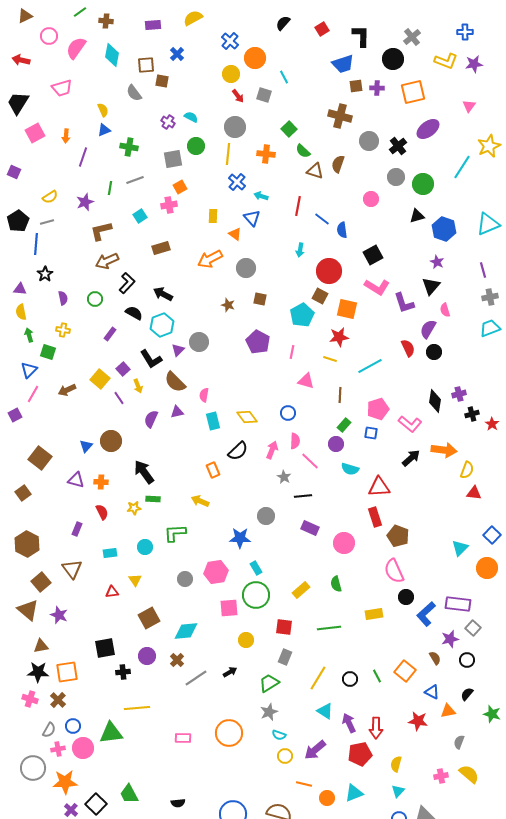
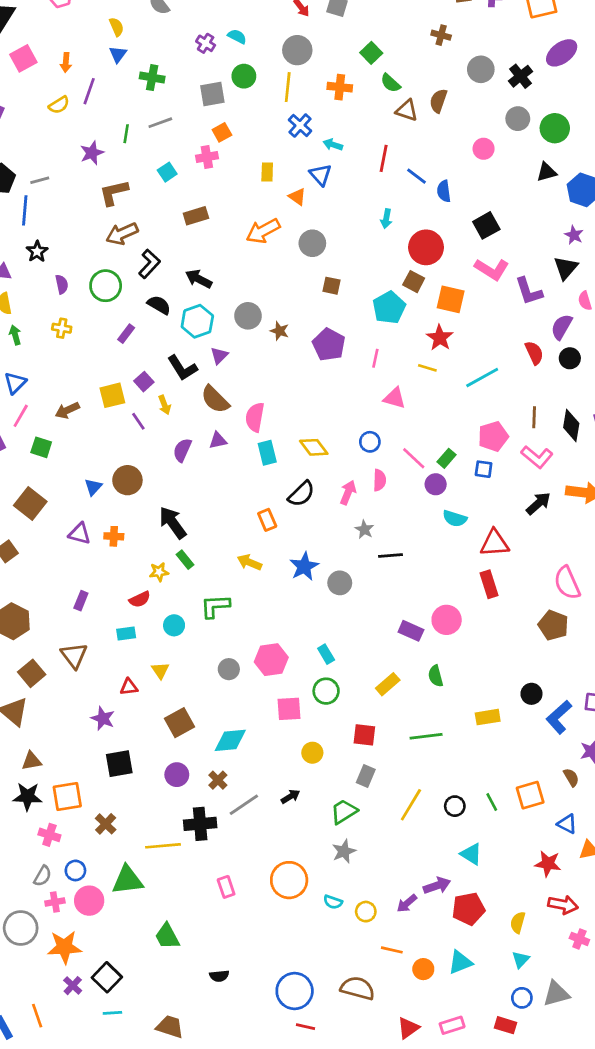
brown cross: (340, 116) -> (441, 35), size x0.6
blue triangle: (104, 130) -> (118, 54), turned -32
yellow semicircle: (50, 197) -> (59, 105), moved
green circle: (95, 299) -> (106, 286), size x1.5
brown star: (228, 305) -> (279, 331), moved
red star: (339, 337) -> (440, 338), turned -30
gray circle: (199, 342) -> (248, 316), moved
green square: (48, 352) -> (41, 447), moved
yellow square: (100, 379) -> (112, 395), turned 36
pink semicircle: (204, 395) -> (255, 417), size x1.5
brown line: (340, 395) -> (534, 417), moved
pink line: (310, 461) -> (414, 458), moved
green rectangle: (153, 499) -> (185, 560), turned 48
red semicircle: (102, 512) -> (140, 599), moved, turned 91
purple rectangle: (310, 528) -> (411, 631), moved
brown pentagon: (398, 536) -> (553, 625), moved
blue star: (240, 538) -> (304, 566), moved, turned -30
pink semicircle: (394, 571) -> (567, 583), moved
green circle: (256, 595) -> (326, 691), size x0.7
purple star: (59, 615) -> (103, 718), moved
orange square: (405, 671) -> (530, 795), turned 35
black cross: (123, 672) -> (200, 824), moved, size x1.6
pink cross: (30, 699) -> (49, 835), moved
brown cross: (58, 700) -> (106, 824), moved
cyan triangle: (325, 711) -> (471, 854), moved
purple arrow: (349, 723) -> (437, 886), moved, turned 96
red arrow: (376, 728) -> (563, 905), moved, turned -80
cyan semicircle: (279, 735) -> (333, 902), moved
pink rectangle: (183, 738) -> (226, 887), turned 70
purple arrow: (315, 750) -> (407, 903), size x0.7
pink cross: (441, 776) -> (579, 939), turned 32
green trapezoid: (129, 794) -> (167, 936), moved

